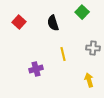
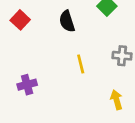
purple cross: (36, 69) -> (27, 85), moved

